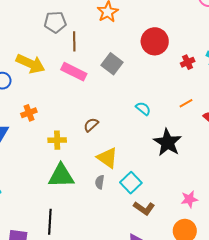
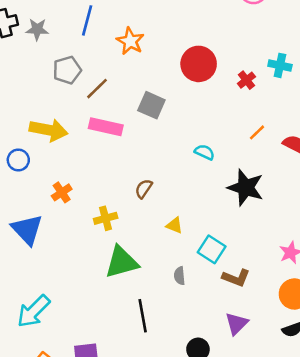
brown line: (74, 41) -> (97, 89), turned 60
yellow triangle: (107, 158) -> (174, 225), size x0.6
gray semicircle: (100, 182) -> (180, 276), moved
black line: (50, 222) -> (143, 316), moved

